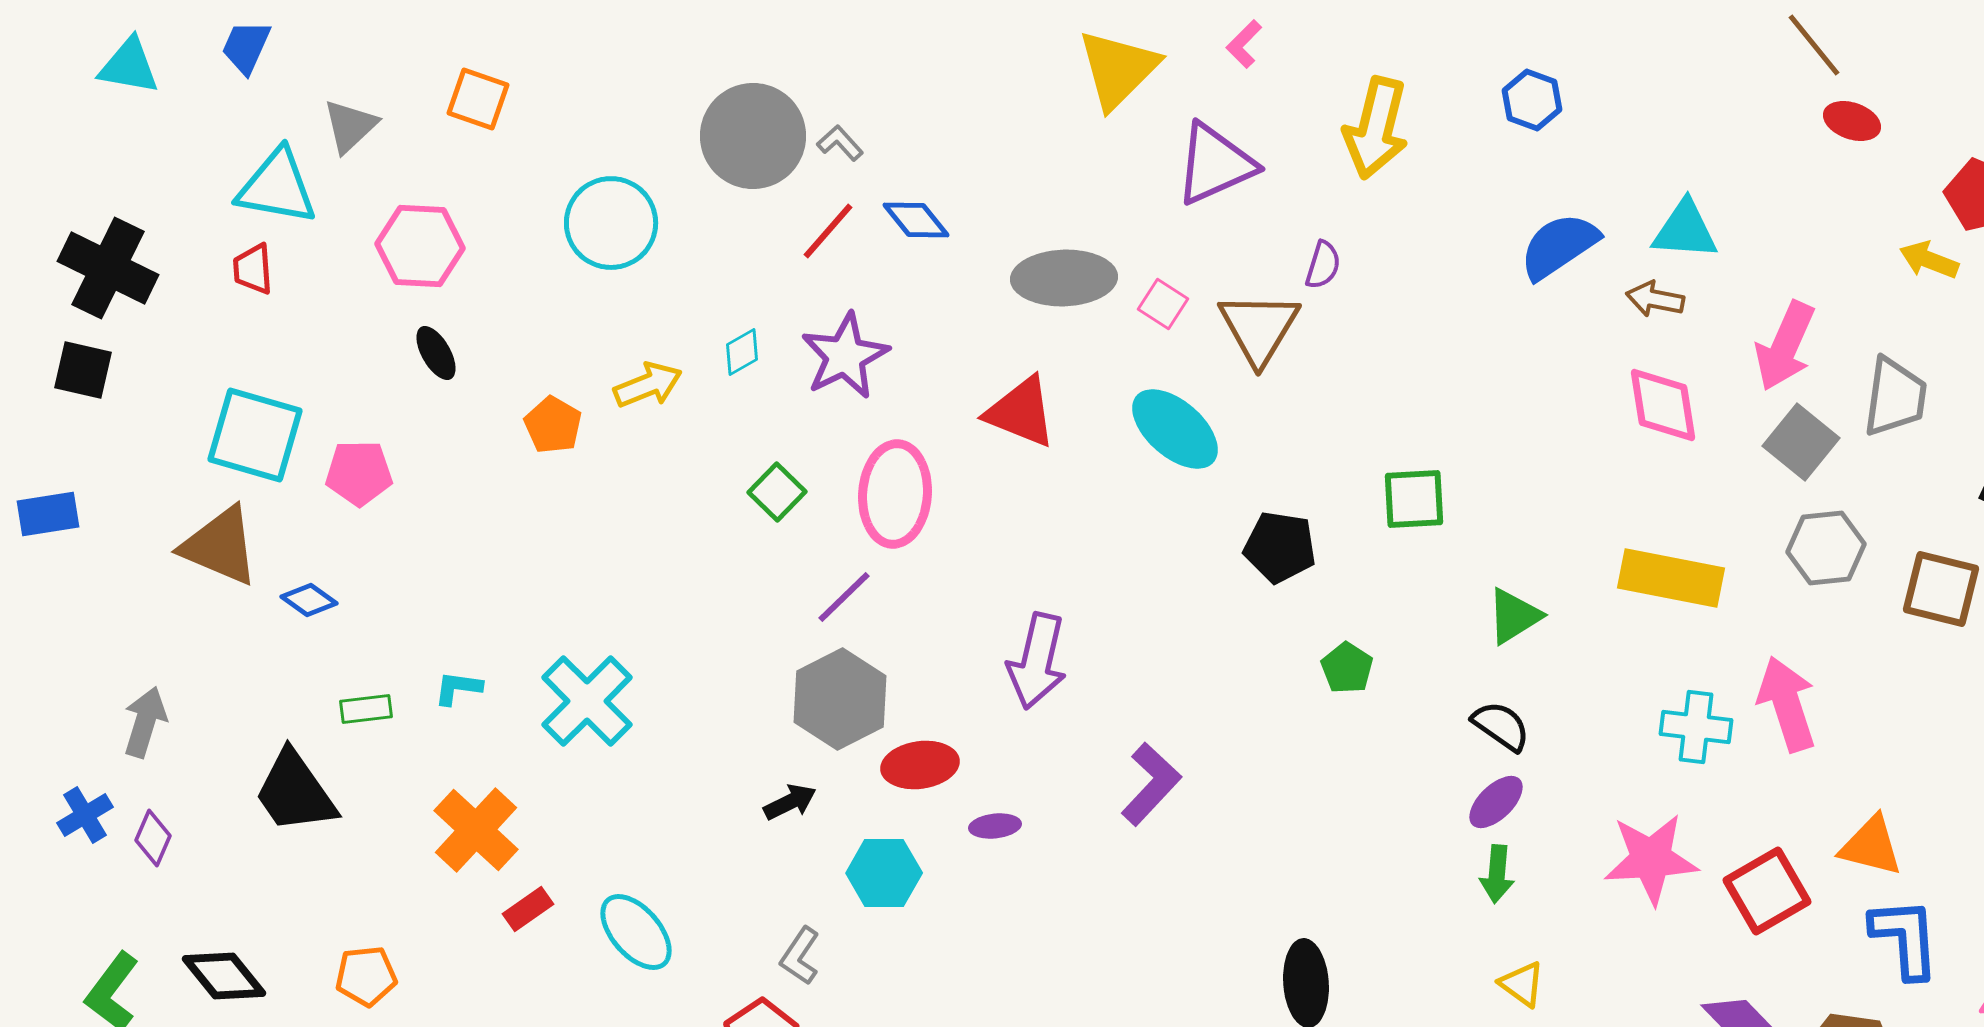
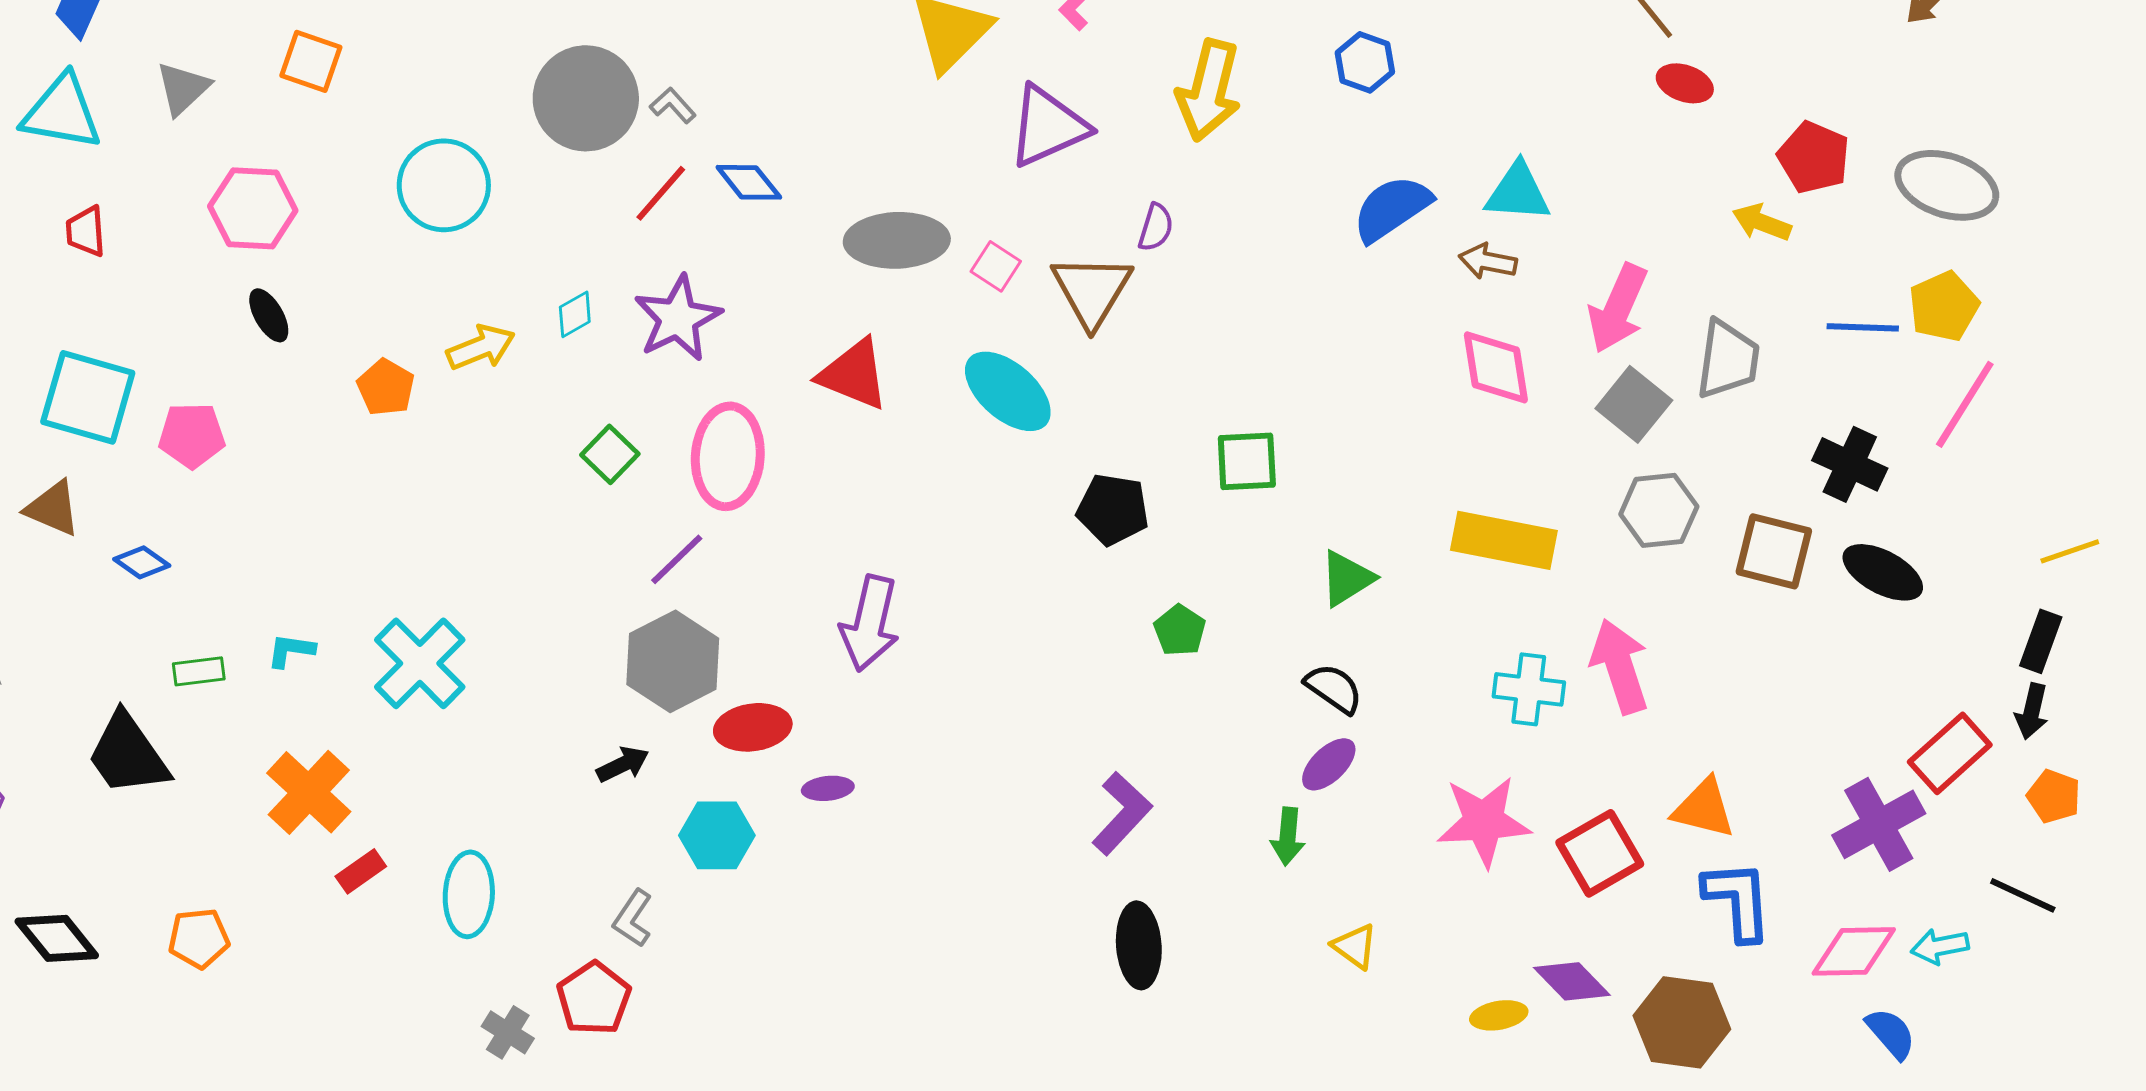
cyan triangle: (277, 187) -> (62, 112), moved
brown triangle: (220, 546) -> (53, 508), size x0.7
purple L-shape: (1151, 784) -> (1122, 813), moved
green arrow: (1497, 874) -> (1288, 836), moved
cyan ellipse: (636, 932) -> (469, 894), turned 44

